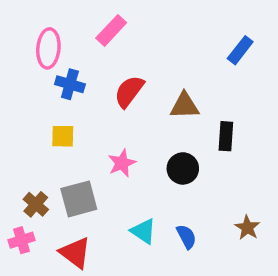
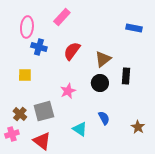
blue rectangle: (240, 50) -> (134, 28), turned 63
brown triangle: (185, 106) -> (103, 59), turned -36
yellow square: (63, 136) -> (25, 75), moved
black circle: (183, 168) -> (100, 83), moved
blue semicircle: (186, 237) -> (104, 118), moved

